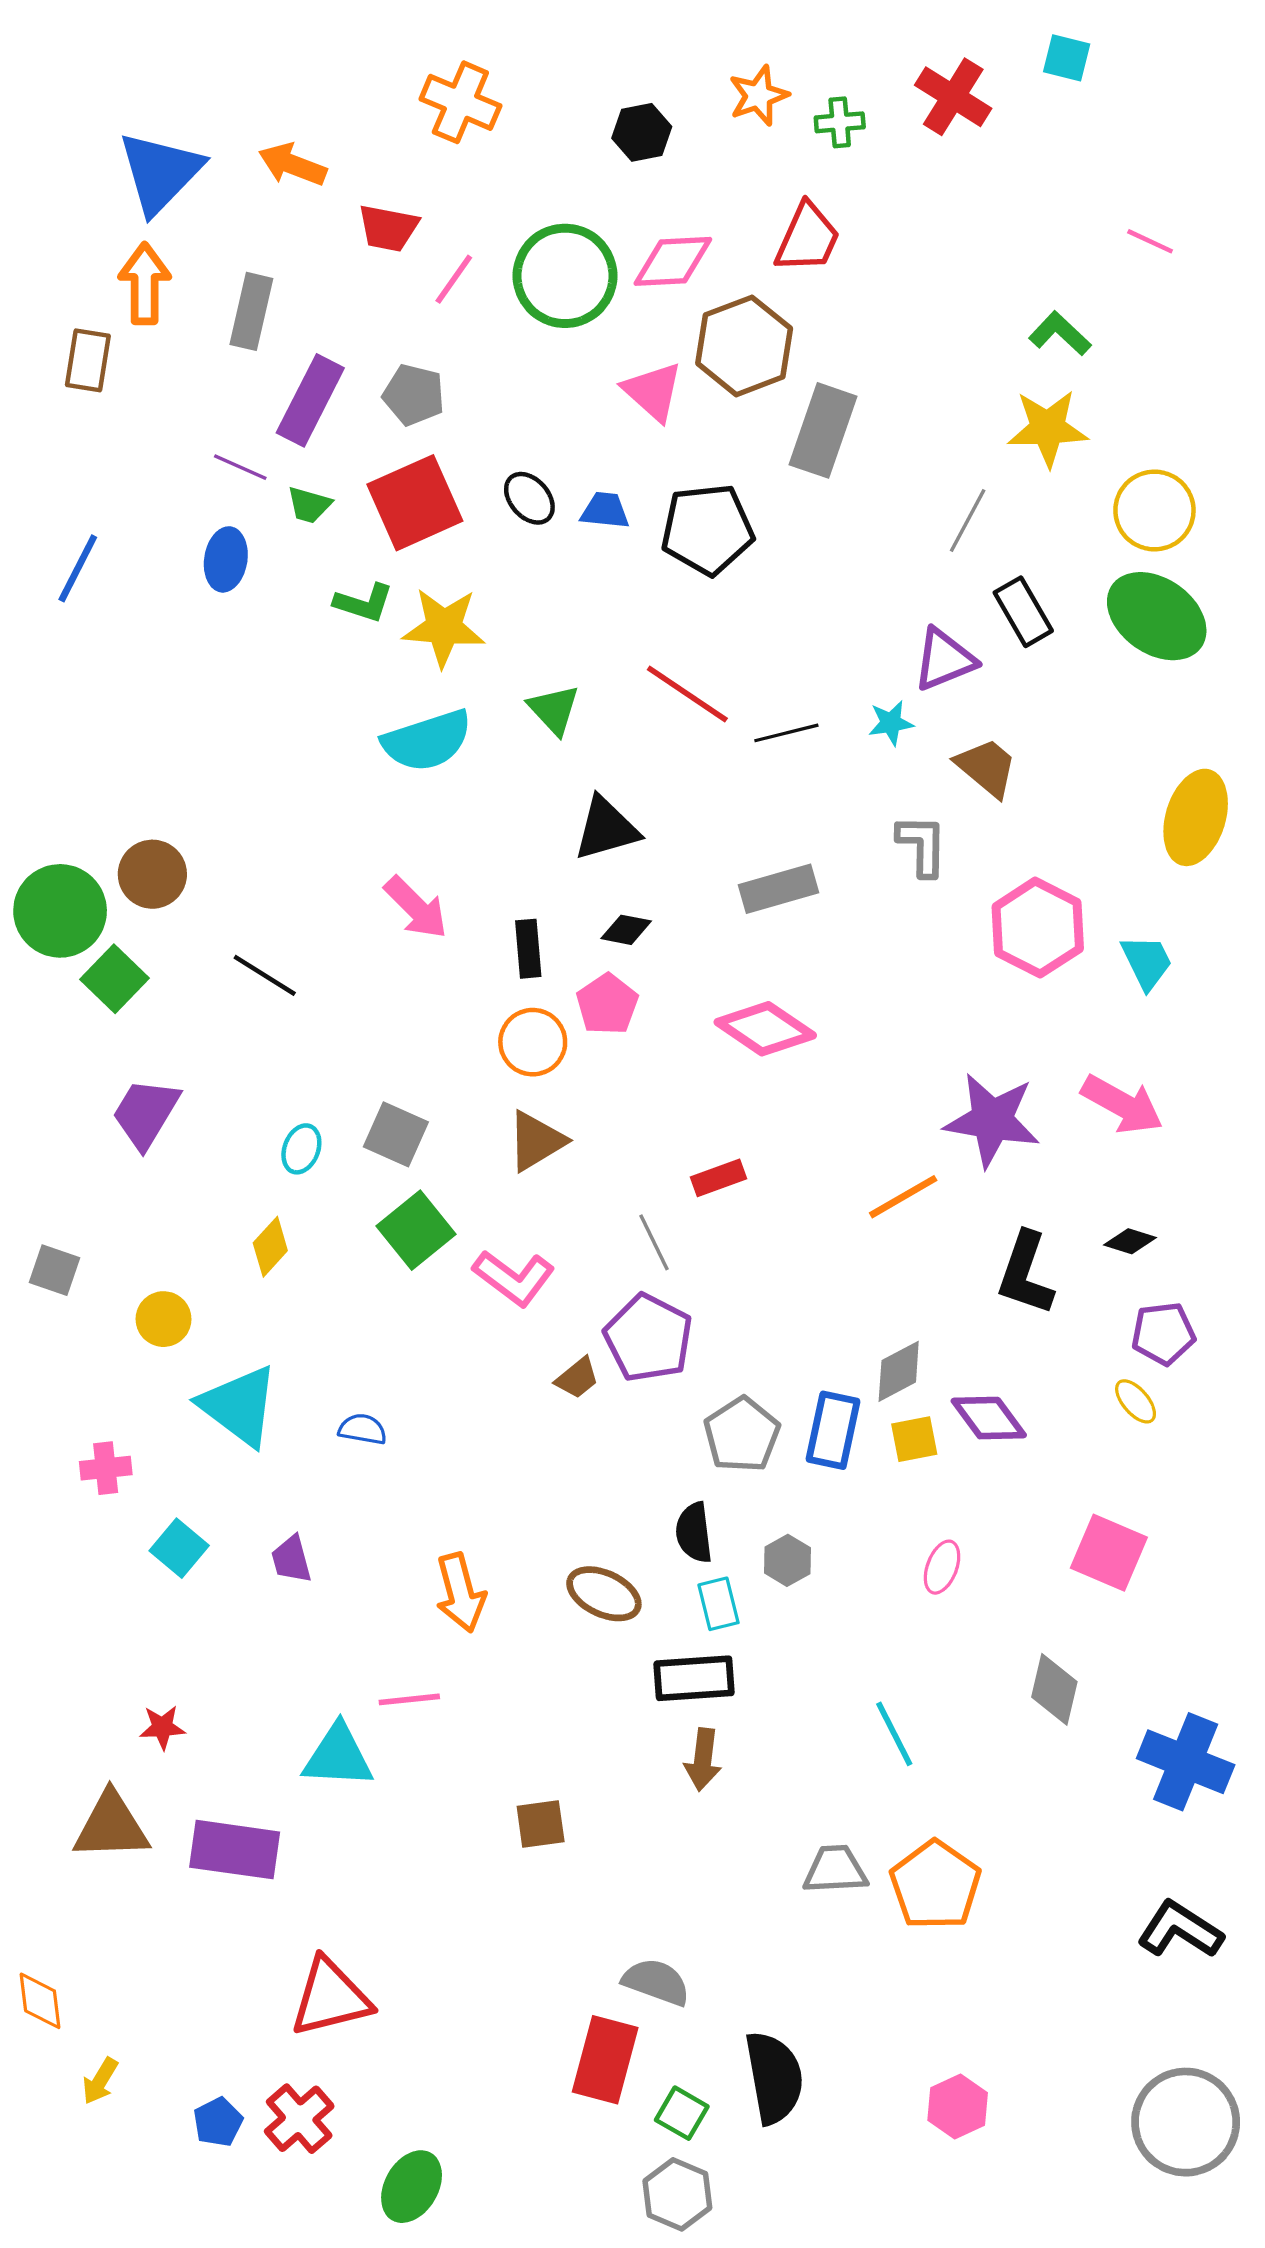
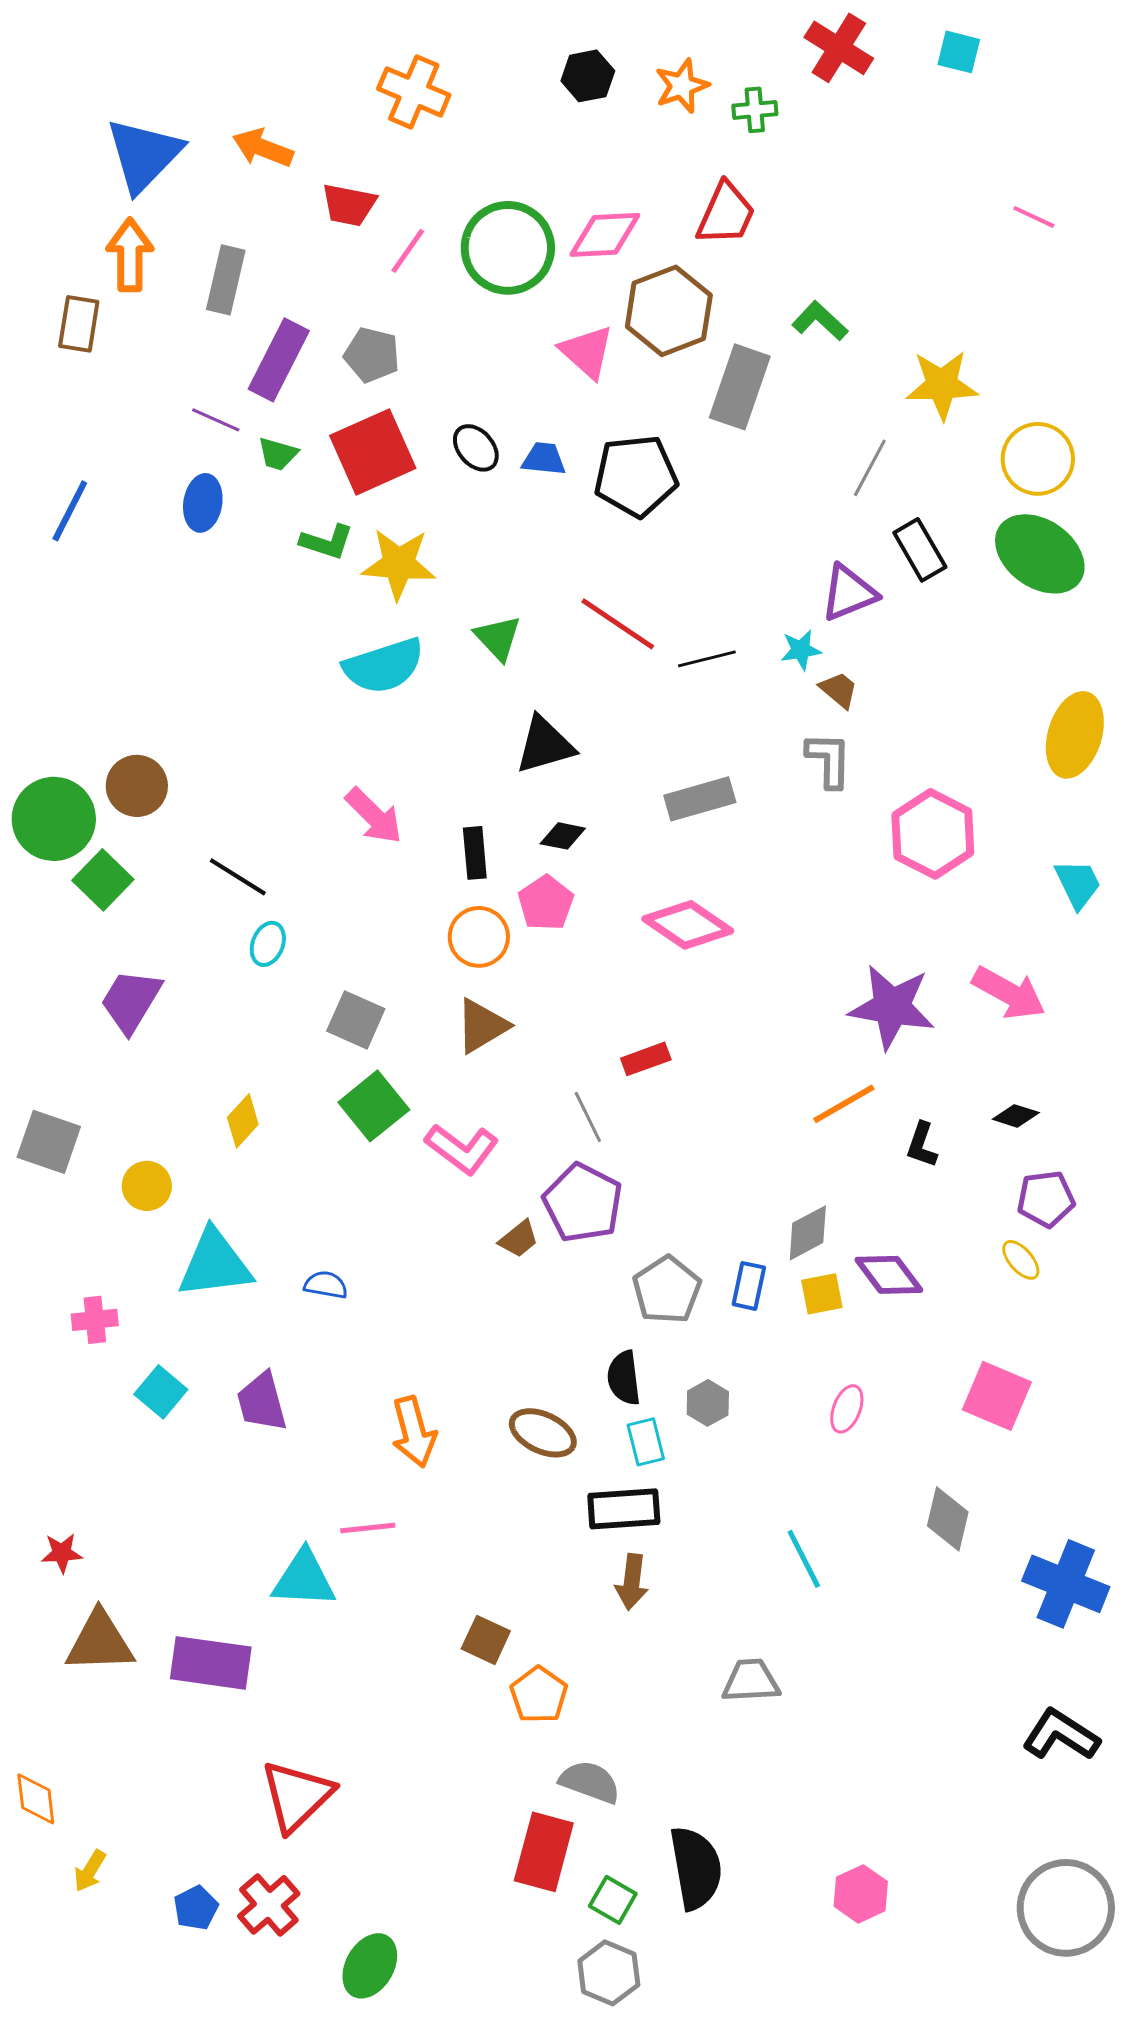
red cross: (953, 97) -> (839, 48), moved
black hexagon: (642, 132) -> (588, 76), moved
green L-shape: (1060, 334) -> (820, 321), moved
brown trapezoid: (987, 767) -> (839, 690), moved, size x0.7
cyan trapezoid: (1147, 962) -> (1078, 884), moved
cyan ellipse: (301, 1149) -> (268, 944), moved
orange line: (903, 1197) -> (844, 1104), moved
gray square: (55, 1270) -> (49, 1142), size x1.4
black L-shape: (1025, 1273) -> (922, 1145), size x0.6
cyan triangle: (239, 1406) -> (215, 1264), turned -44
blue rectangle: (833, 1430) -> (749, 1286), size x0.7
purple trapezoid: (291, 1559) -> (262, 1402), size x1.4
red star: (162, 1727) -> (62, 1553), moved
brown square: (541, 1824) -> (486, 1640), turned 33
orange pentagon: (935, 1885) -> (539, 1695), moved, size x0.7
red triangle: (330, 1998) -> (297, 1796), turned -30

